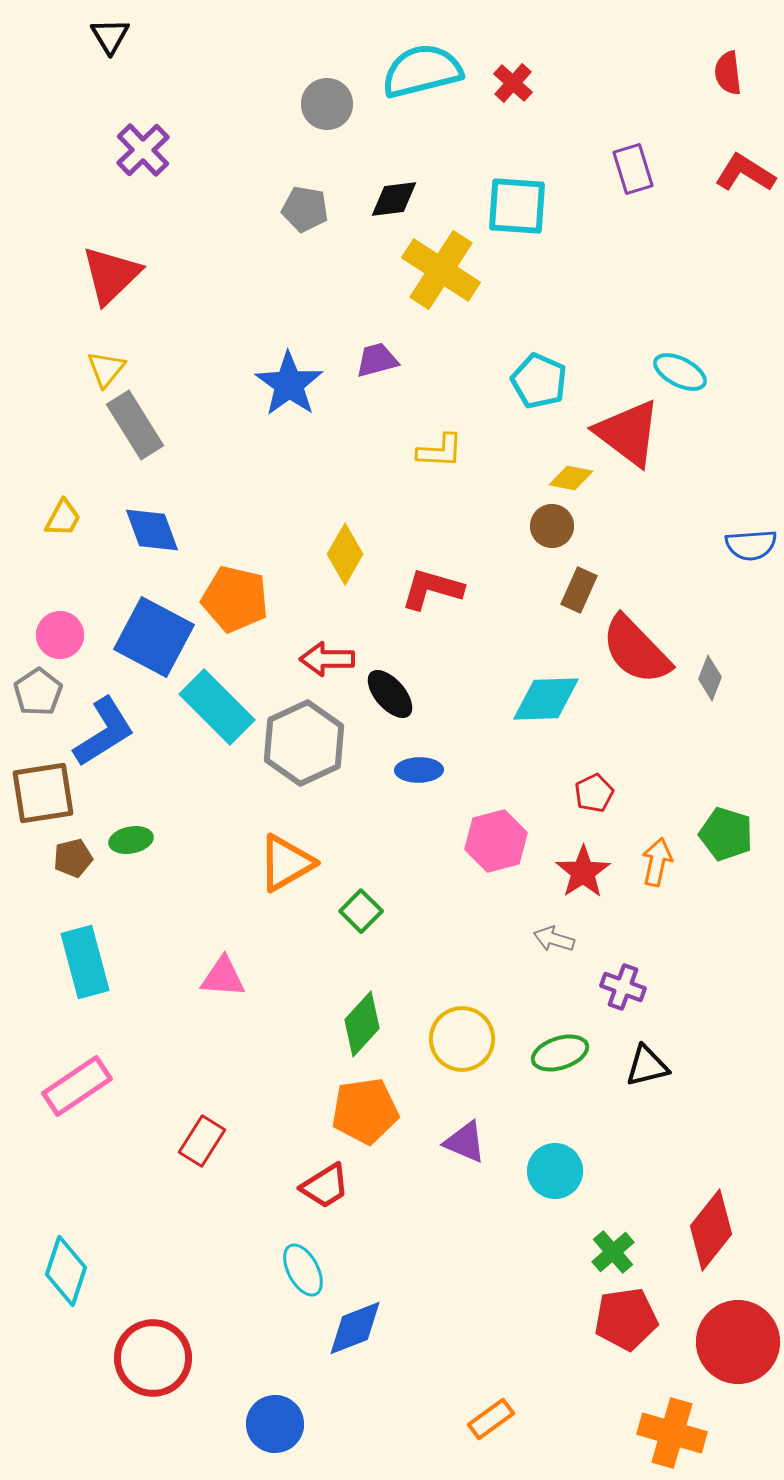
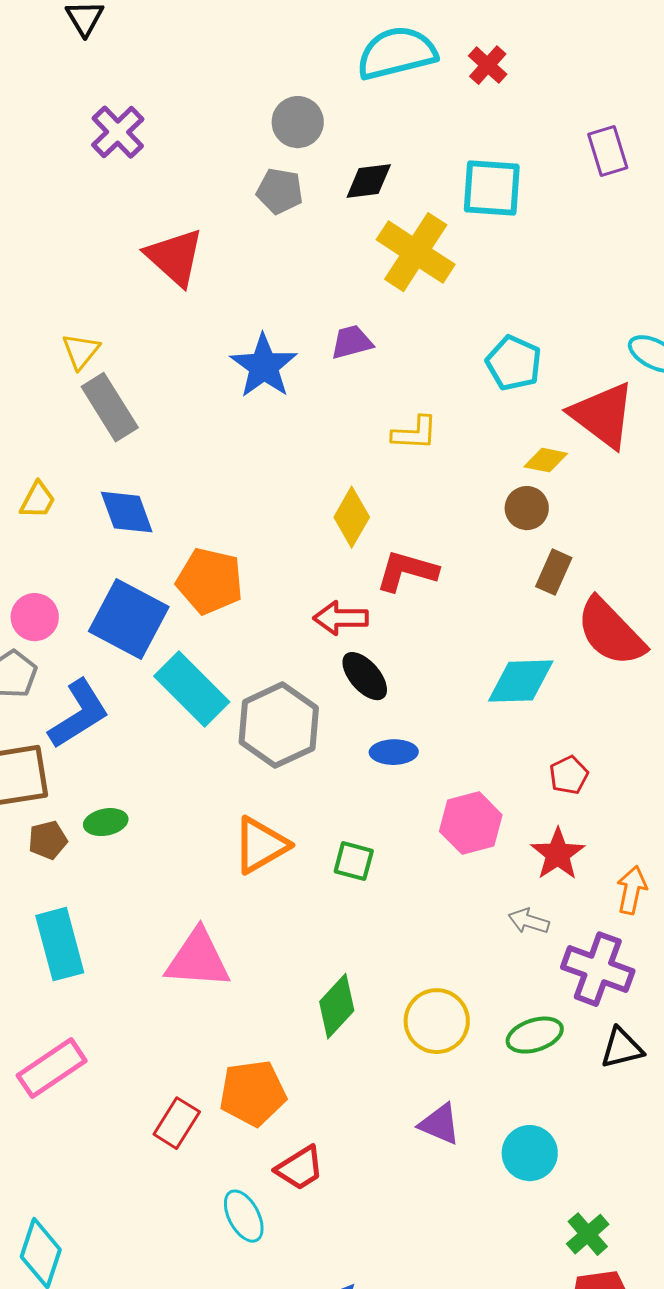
gray circle: (327, 104) -> (298, 122), moved
red triangle: (111, 275) -> (175, 257), moved, turned -34
yellow diamond: (345, 554) -> (352, 517), moved
red arrow: (327, 659) -> (341, 618), moved
orange arrow: (657, 862) -> (632, 890), moved
green square: (361, 911) -> (354, 861), moved, turned -30
pink triangle: (223, 977) -> (198, 959), size x1.5
purple cross: (623, 987) -> (598, 969), size x1.6
orange pentagon: (365, 1111) -> (253, 1093), moved
cyan ellipse: (303, 1270) -> (244, 1216), moved

